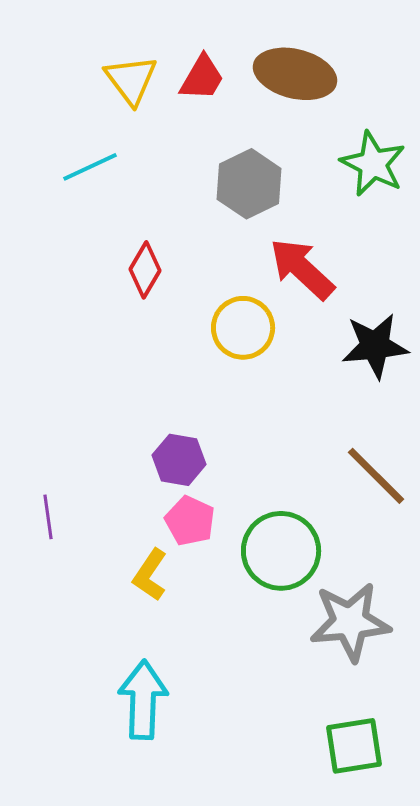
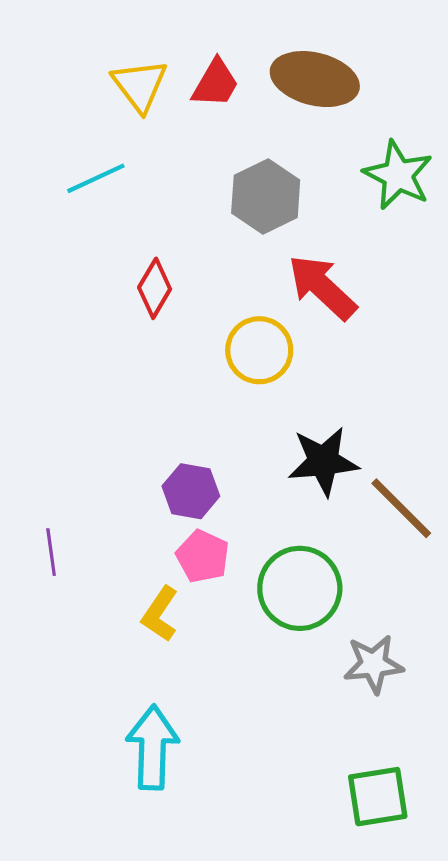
black star: (375, 346) -> (323, 461), moved
gray star: (350, 622) -> (373, 664), size x0.7

